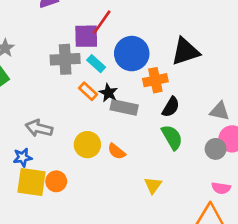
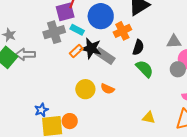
orange rectangle: (88, 91) -> (76, 51), turned -72
black star: (108, 93) -> (91, 48), size x1.5
gray rectangle: (124, 107) -> (105, 56), turned 36
gray arrow: (39, 128) -> (25, 54), moved
yellow triangle: (153, 185) -> (149, 118), moved, turned -40

